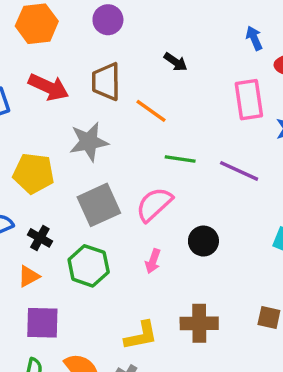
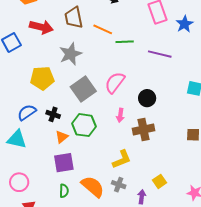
green line: (180, 159) -> (125, 42), moved
orange triangle: (29, 276) -> (62, 137), moved
brown cross: (199, 323) -> (143, 130), moved

